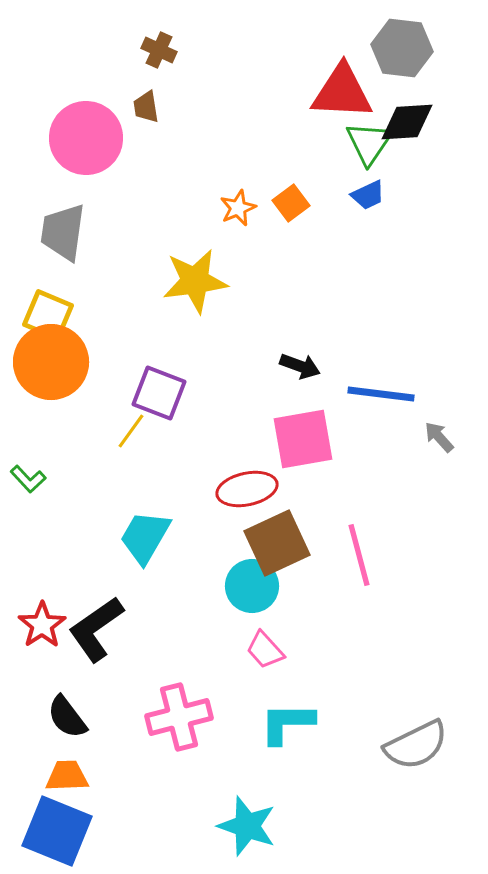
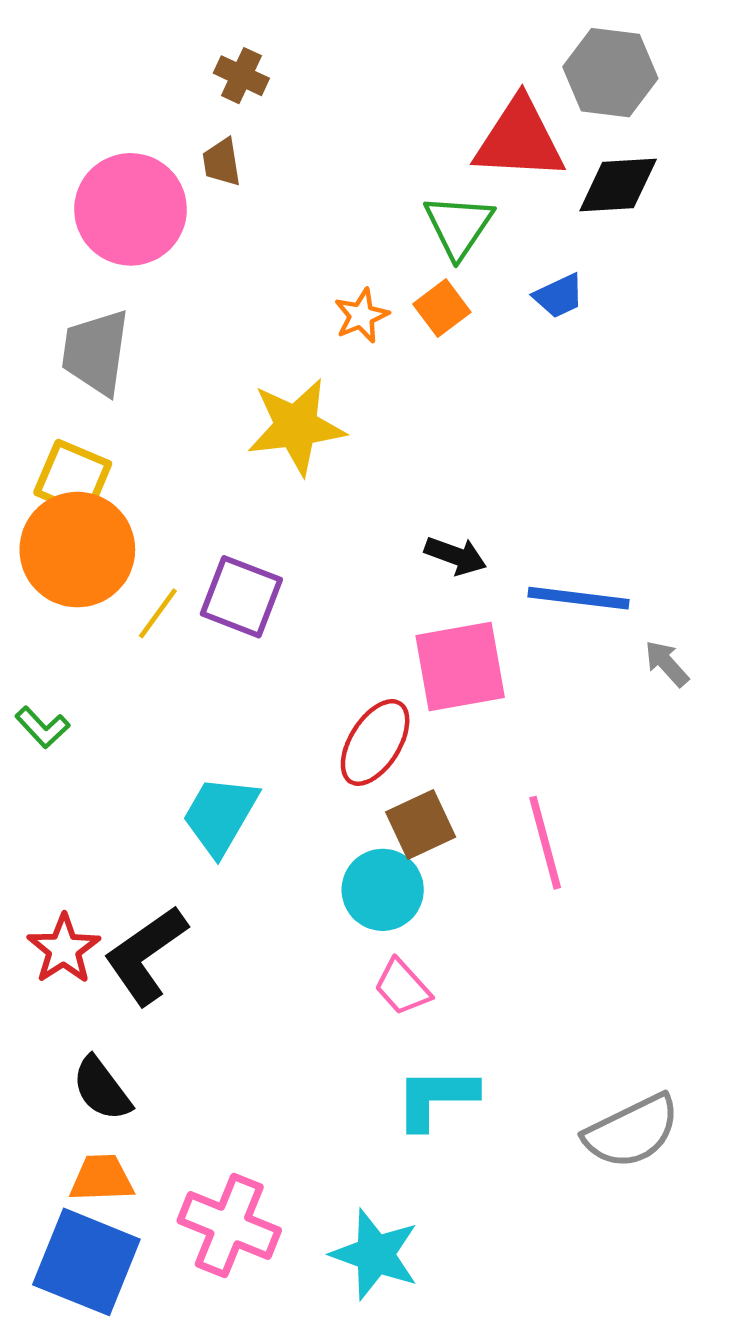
green triangle: (369, 143) -> (459, 226), moved
yellow line: (131, 431) -> (158, 613), moved
red ellipse: (247, 489) -> (375, 742), turned -46
brown square: (277, 543) -> (421, 825), size x0.7
pink cross: (179, 717) -> (229, 1225), moved, turned 36

